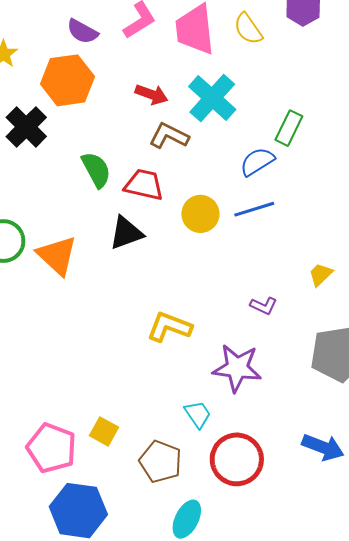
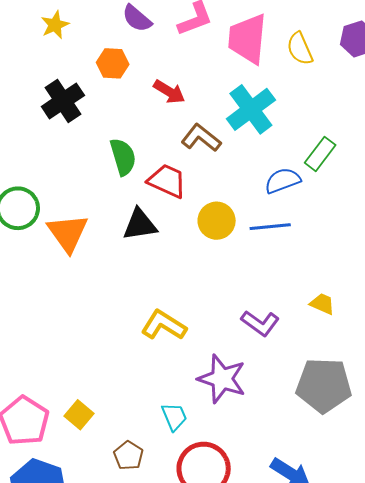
orange hexagon: (68, 80) -> (113, 63), size x0.6
red arrow: (152, 94) -> (169, 92), moved
yellow trapezoid: (321, 274) -> (322, 304), turned 56
purple L-shape: (264, 306) -> (260, 323), size x1.4
brown pentagon: (161, 462) -> (128, 456), size x0.7

